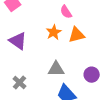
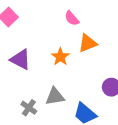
orange star: (54, 32) -> (60, 57), moved
gray triangle: (56, 69) -> (55, 96), moved

